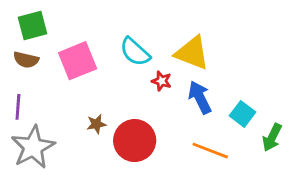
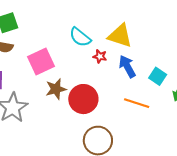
pink square: (78, 61) -> (41, 62), moved
brown star: (96, 124) -> (56, 89), size x1.5

